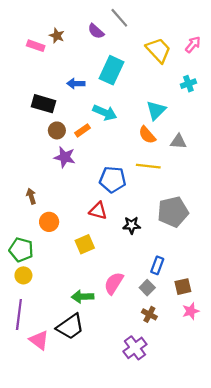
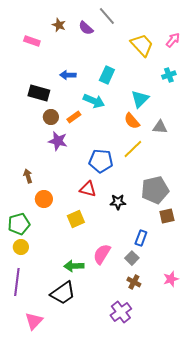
brown star: (57, 36) -> (59, 25), moved
cyan rectangle: (112, 70) -> (107, 75), moved, size x0.7
yellow line: (148, 166) -> (133, 149), turned -50
green pentagon: (21, 250) -> (19, 224), turned -30
brown square: (183, 287) -> (167, 216), moved
pink triangle: (39, 340) -> (34, 321), moved, turned 36

